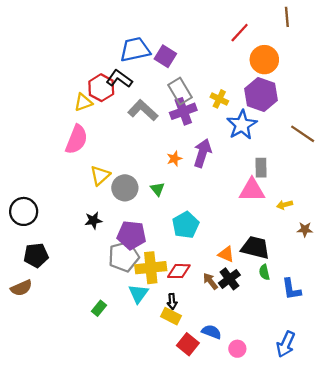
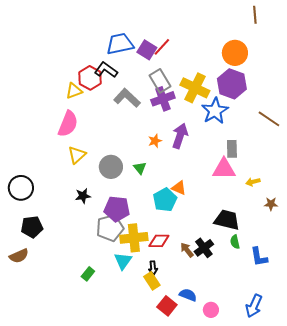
red line: (240, 33) -> (162, 47), moved
yellow cross: (219, 99) -> (195, 88), size x1.8
yellow triangle: (100, 175) -> (77, 155), moved
orange triangle: (226, 254) -> (179, 188), moved
yellow rectangle: (171, 316) -> (152, 281), turned 30

